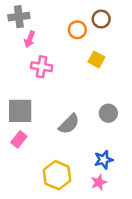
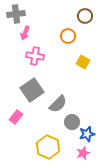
orange circle: (77, 30) -> (68, 36), moved
yellow square: (96, 60) -> (83, 62), moved
gray square: (20, 111) -> (32, 90), moved, turned -35
gray circle: (108, 113) -> (72, 122), moved

